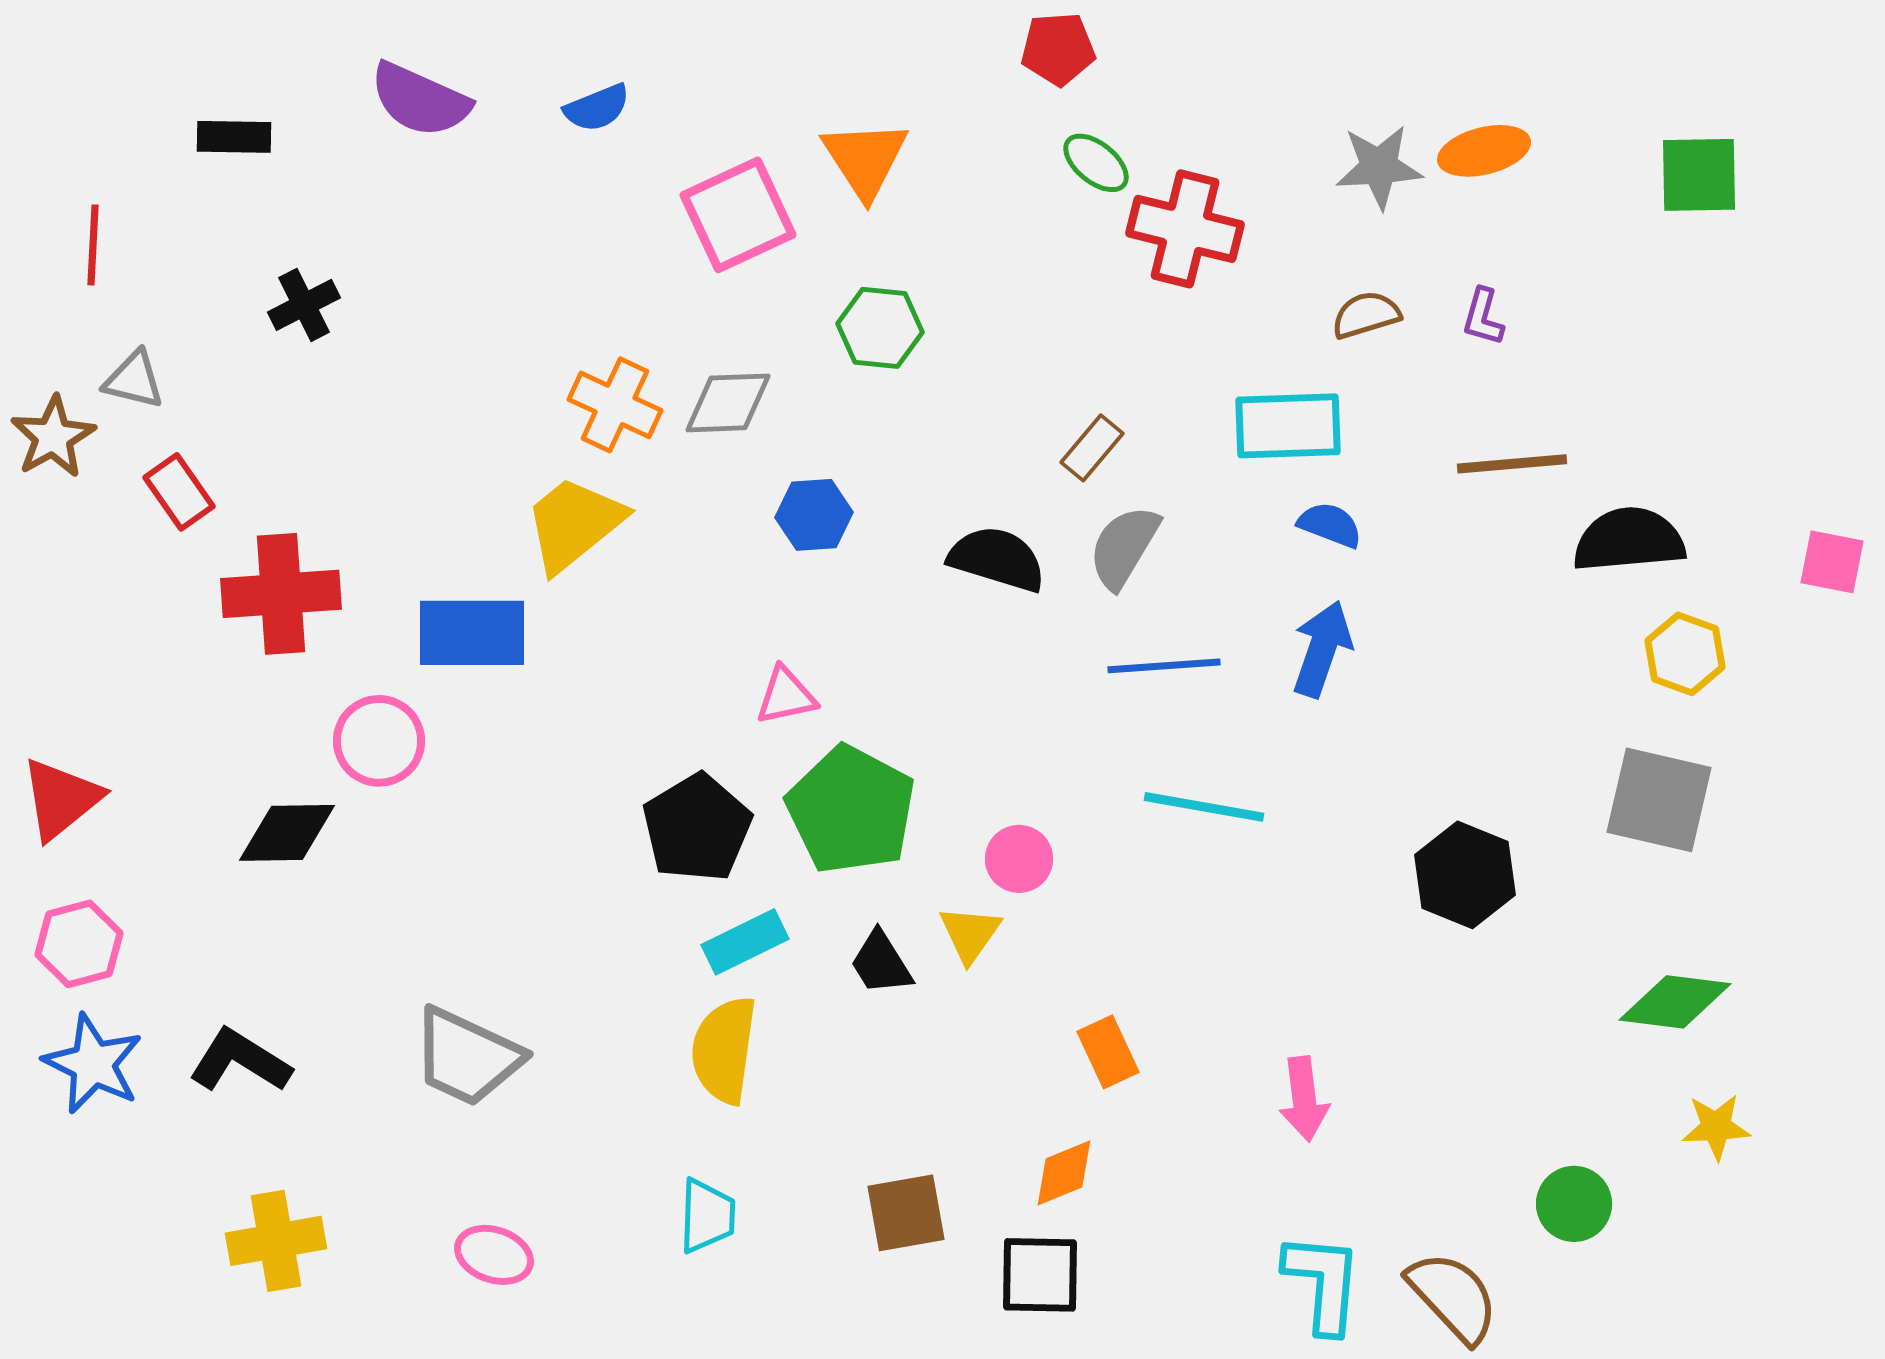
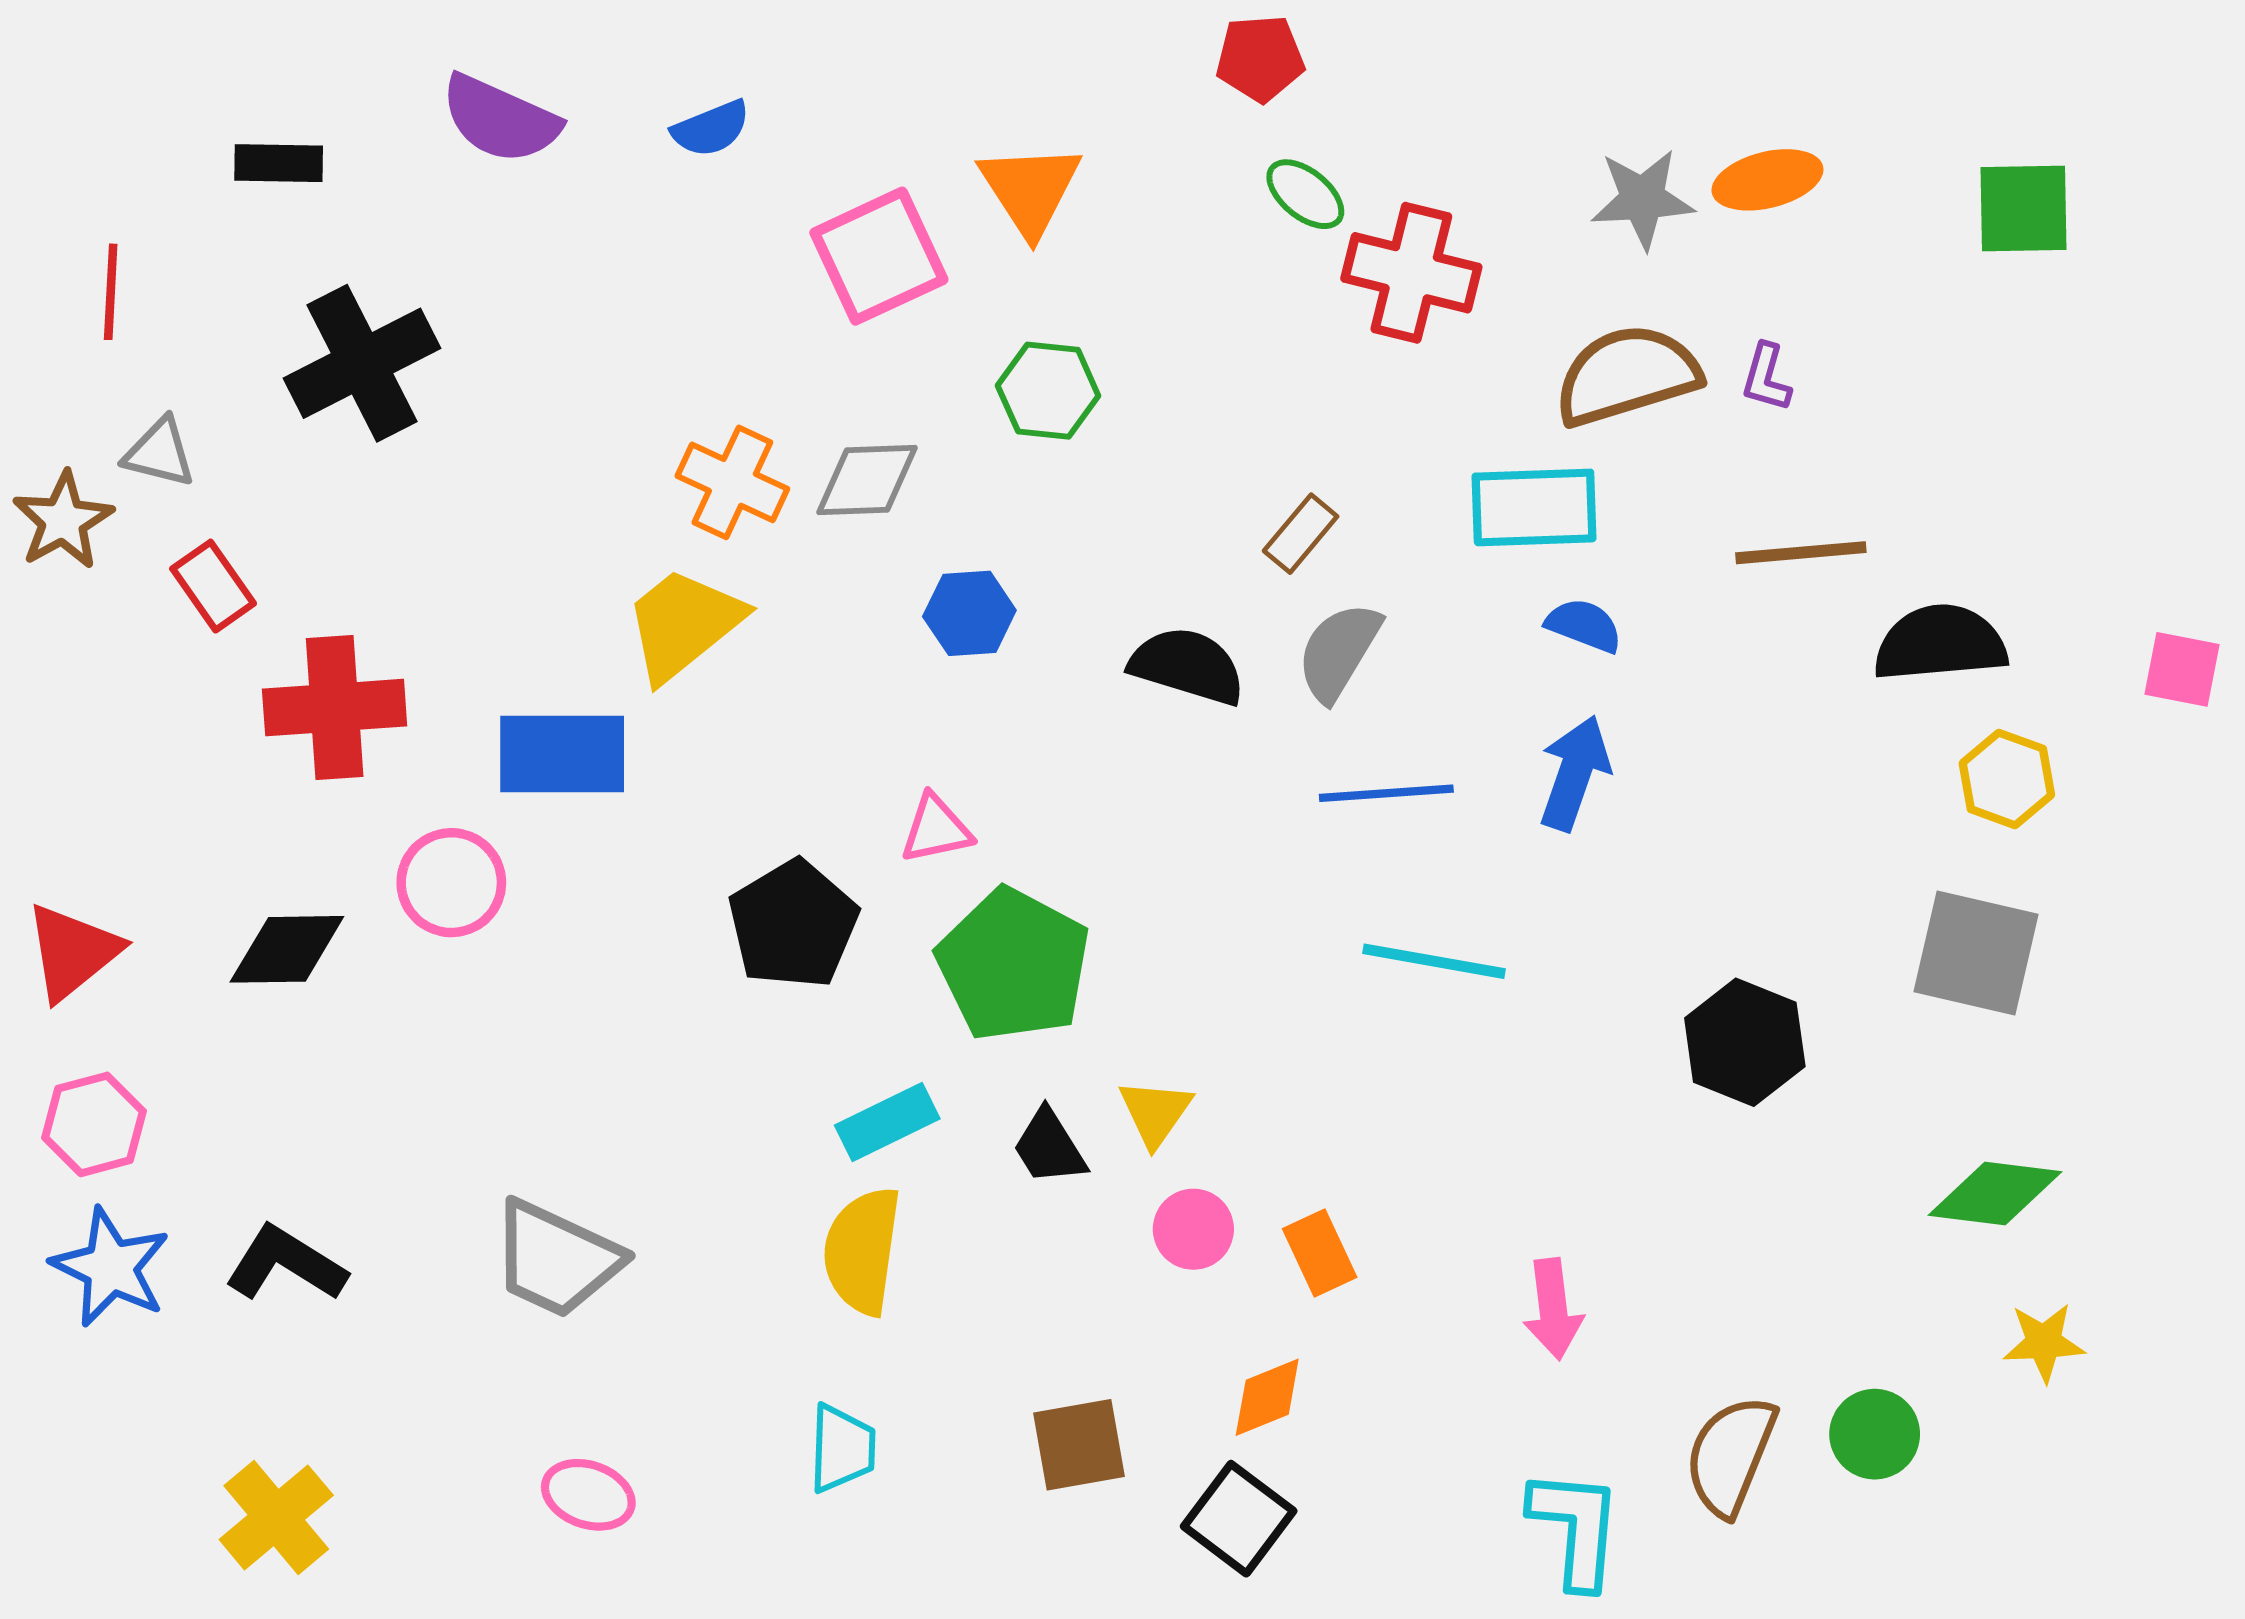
black cross: (304, 305) -> (362, 363), size x1.8
brown semicircle: (1366, 315) -> (1627, 375), size x1.8
black pentagon: (697, 828) -> (793, 924), moved
black diamond: (287, 833) -> (287, 949), moved
pink circle: (1019, 859) -> (1193, 1229), moved
yellow cross: (276, 1241) -> (276, 1517), moved, turned -30
black square: (1040, 1275) -> (1239, 1519), turned 36
brown semicircle: (1453, 1297) -> (1731, 1456), moved, turned -115

